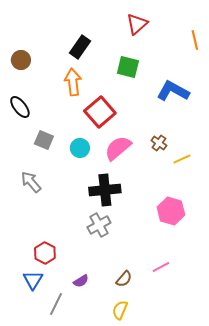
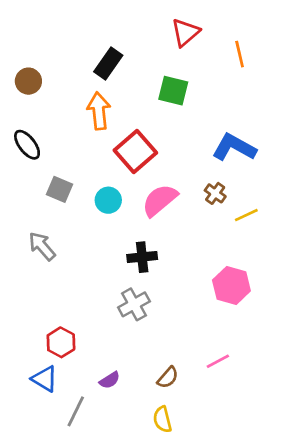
orange line: (195, 40) -> (240, 54), moved
blue L-shape: (173, 91) -> (234, 147), moved
black cross: (105, 190) -> (142, 257), size x0.7
blue triangle: (33, 280) -> (45, 379), turned -30
yellow semicircle: (120, 310) -> (162, 419), turned -36

